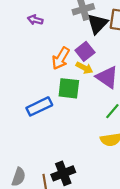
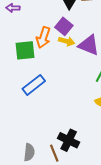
green square: (69, 88) -> (25, 50), moved
black cross: (63, 173) -> (69, 140), turned -30

